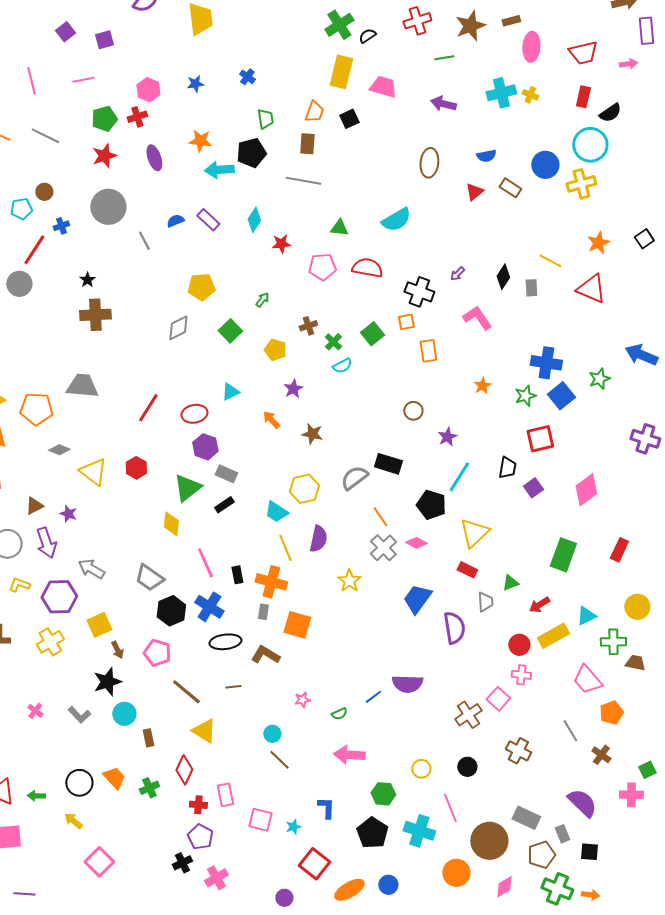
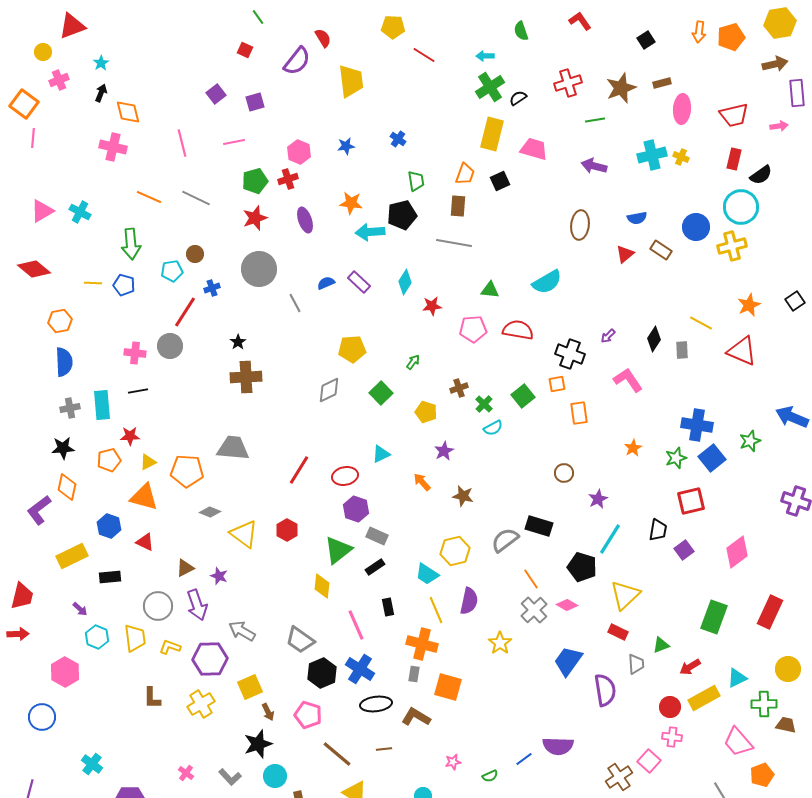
red rectangle: (619, 550) -> (770, 612), size x1.4
black rectangle: (237, 575) -> (388, 607), moved

